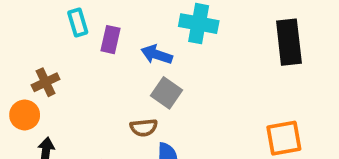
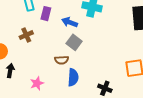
brown cross: (46, 82) -> (26, 35), moved

